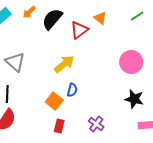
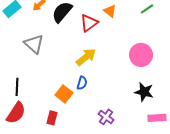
gray triangle: (15, 62) -> (34, 44), moved
yellow arrow: (64, 64) -> (86, 57), moved
red rectangle: (59, 126) -> (52, 118), moved

